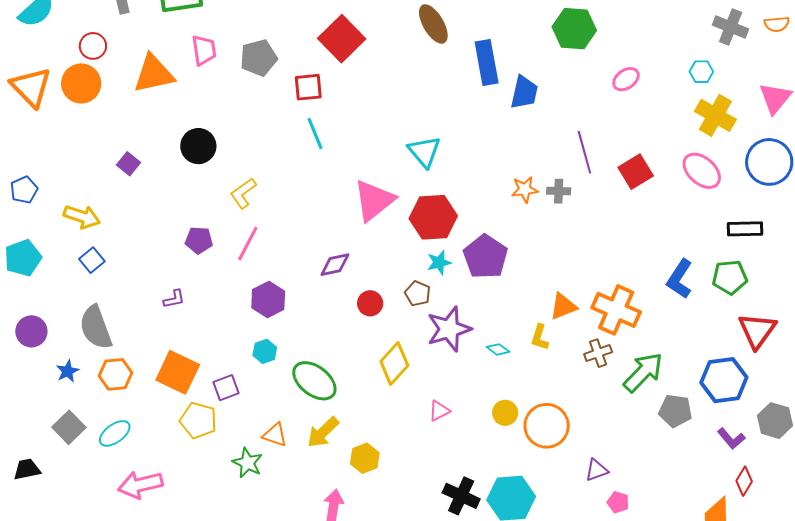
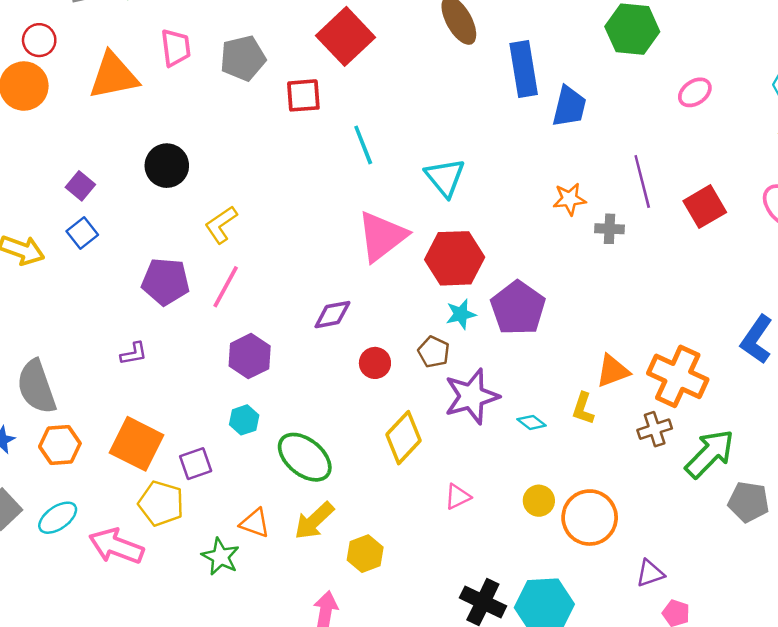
cyan line: (315, 134) -> (363, 145), moved
orange star: (525, 189) -> (569, 199), moved
purple pentagon: (199, 240) -> (165, 282), size x1.4
blue square: (92, 260) -> (82, 233), moved
pink arrow: (140, 485) -> (116, 546), moved, turned 33

